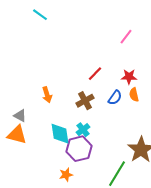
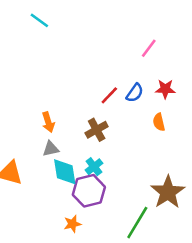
red star: (129, 77) -> (165, 89), moved
blue semicircle: (115, 98) -> (135, 93), moved
gray triangle: (20, 116) -> (51, 149), moved, turned -40

